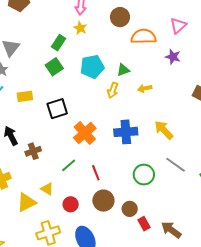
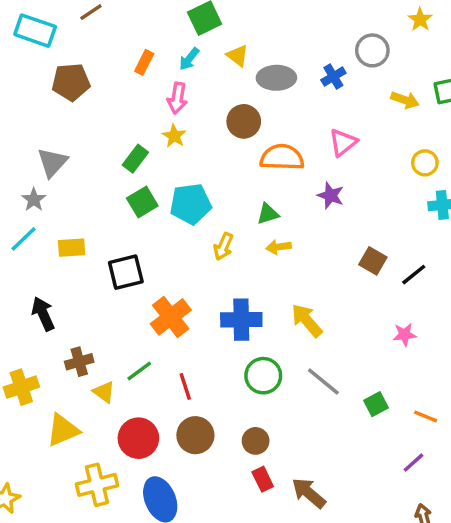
green square: (54, 67) -> (142, 202), moved
green triangle: (123, 70) -> (268, 214), moved
brown cross: (33, 151) -> (79, 362), moved
green circle: (144, 175) -> (263, 376), moved
yellow triangle: (47, 189) -> (104, 392), moved
red circle: (71, 204) -> (138, 438), size x1.5
brown circle: (130, 209) -> (256, 441), moved

